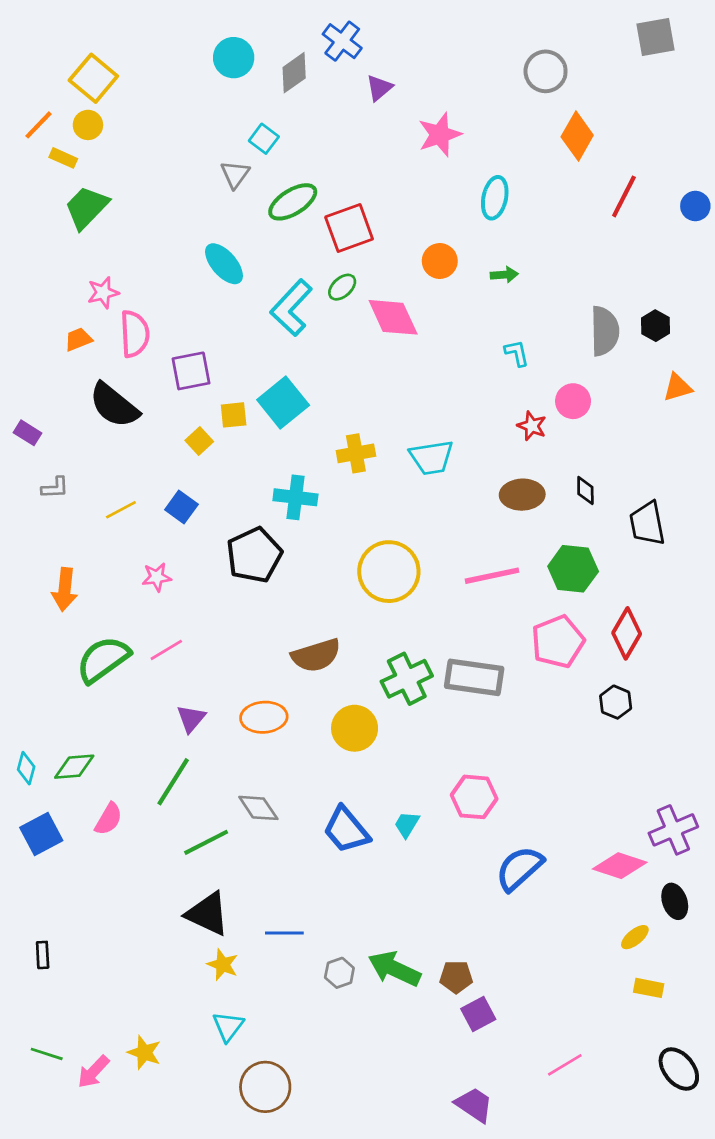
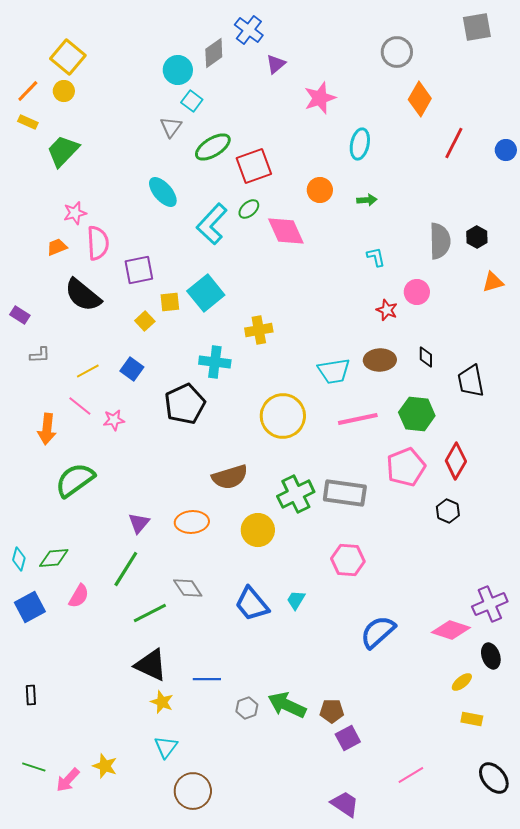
cyan circle: (234, 58) -> (178, 70), moved
yellow rectangle: (63, 158) -> (28, 122), moved
cyan trapezoid: (432, 458) -> (334, 371), moved
pink line: (166, 650) -> (80, 406), moved, turned 70
pink hexagon: (474, 797) -> (348, 560), moved

